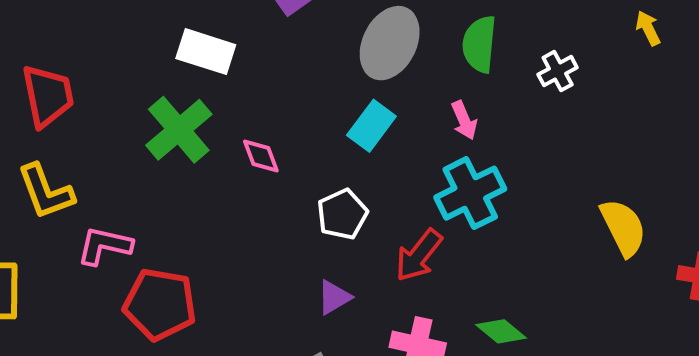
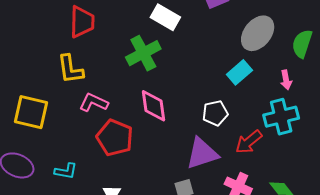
pink diamond: (261, 156) -> (154, 106), moved, size x1.6
purple triangle: (334, 297) -> (202, 153), size x1.8

